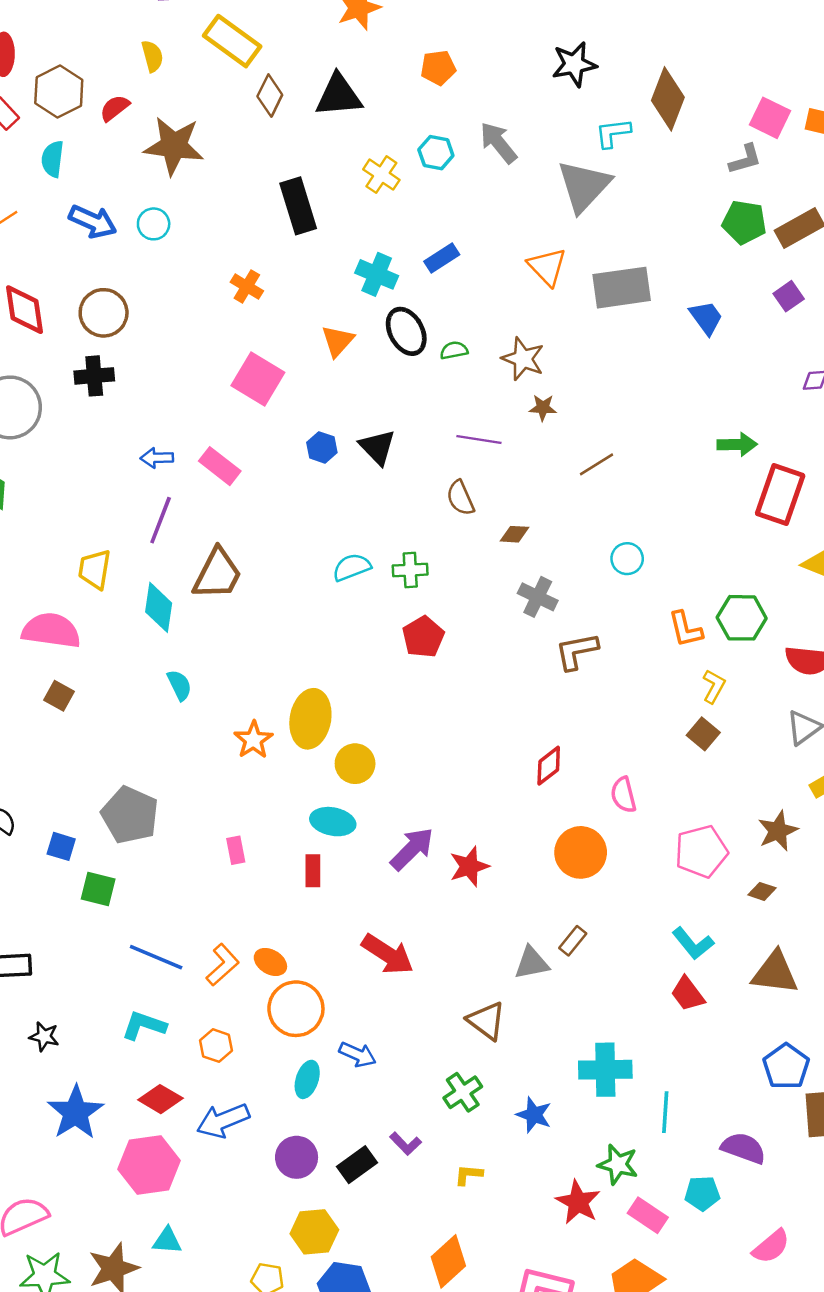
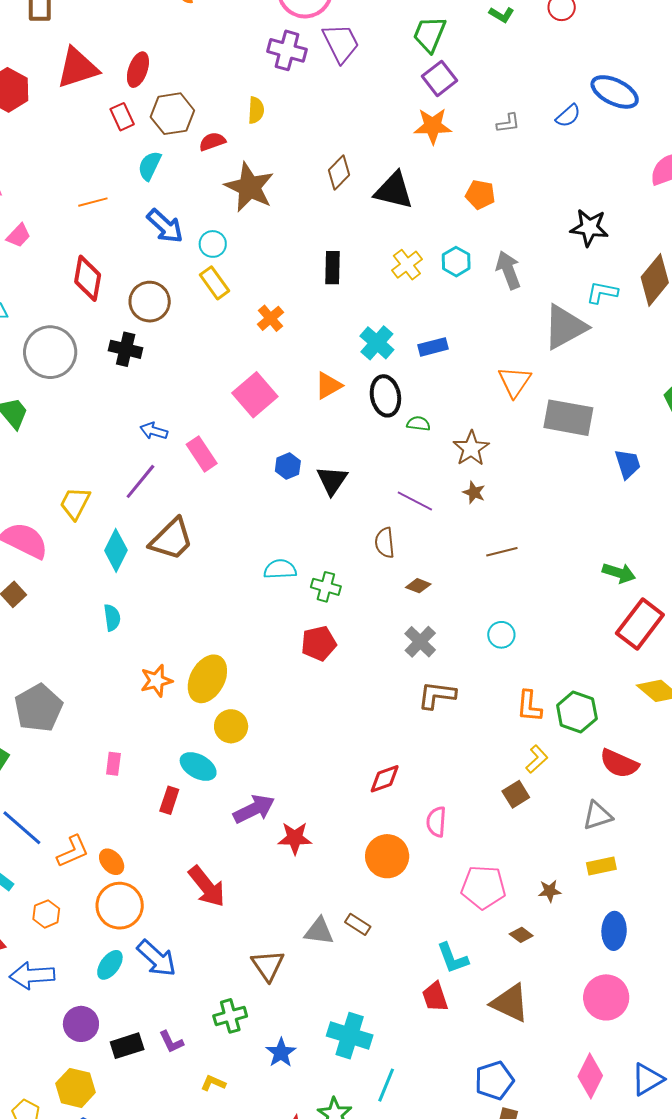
yellow rectangle: (232, 41) -> (215, 283), moved, size x0.7
black rectangle: (298, 206) -> (332, 268), size x0.7
brown star: (778, 831) -> (550, 891), size x0.7
brown rectangle: (573, 941) -> (358, 924), turned 65
blue arrow: (358, 1055) -> (157, 958), size x1.4

